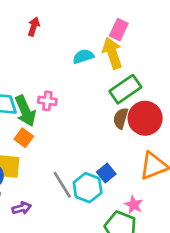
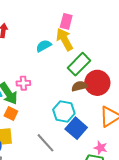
brown semicircle: (121, 118) -> (79, 86), turned 70
blue square: (106, 173) -> (76, 128), size x1.5
cyan hexagon: (88, 188) -> (64, 111), moved

